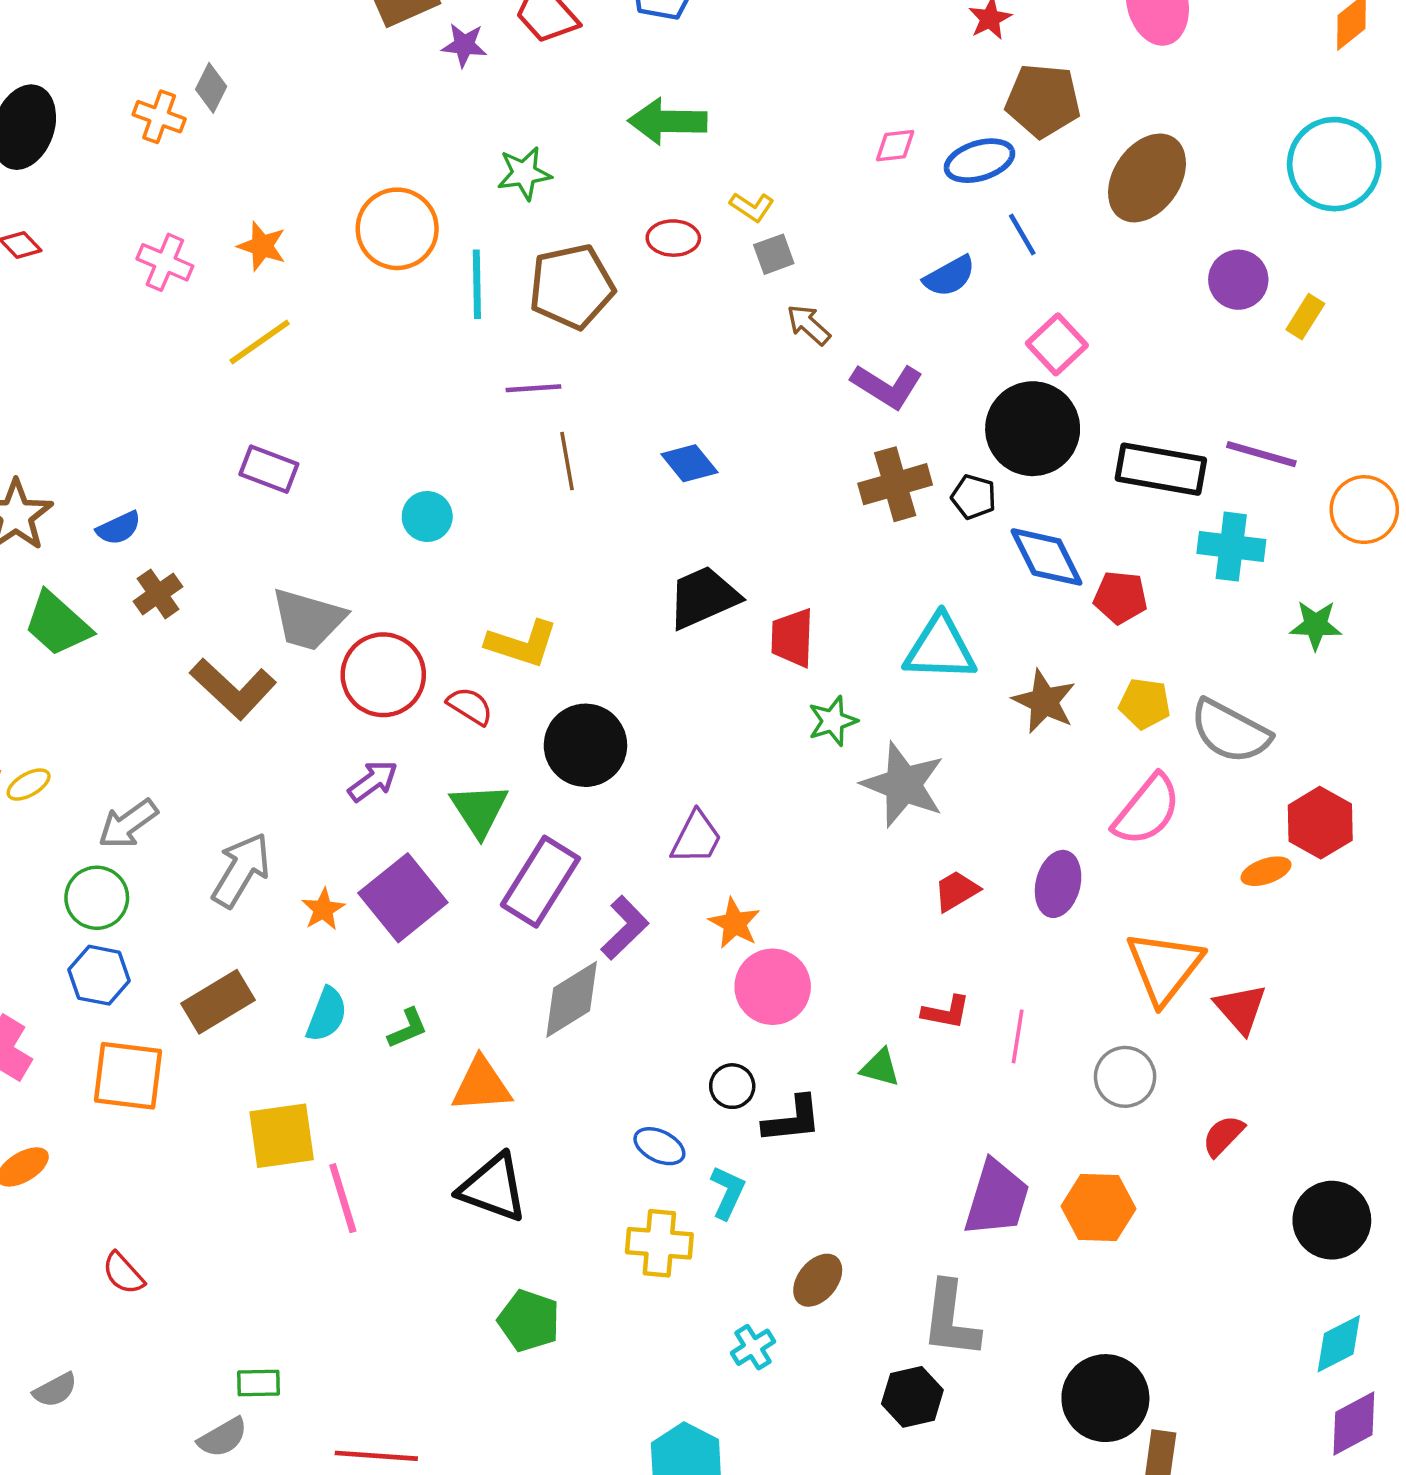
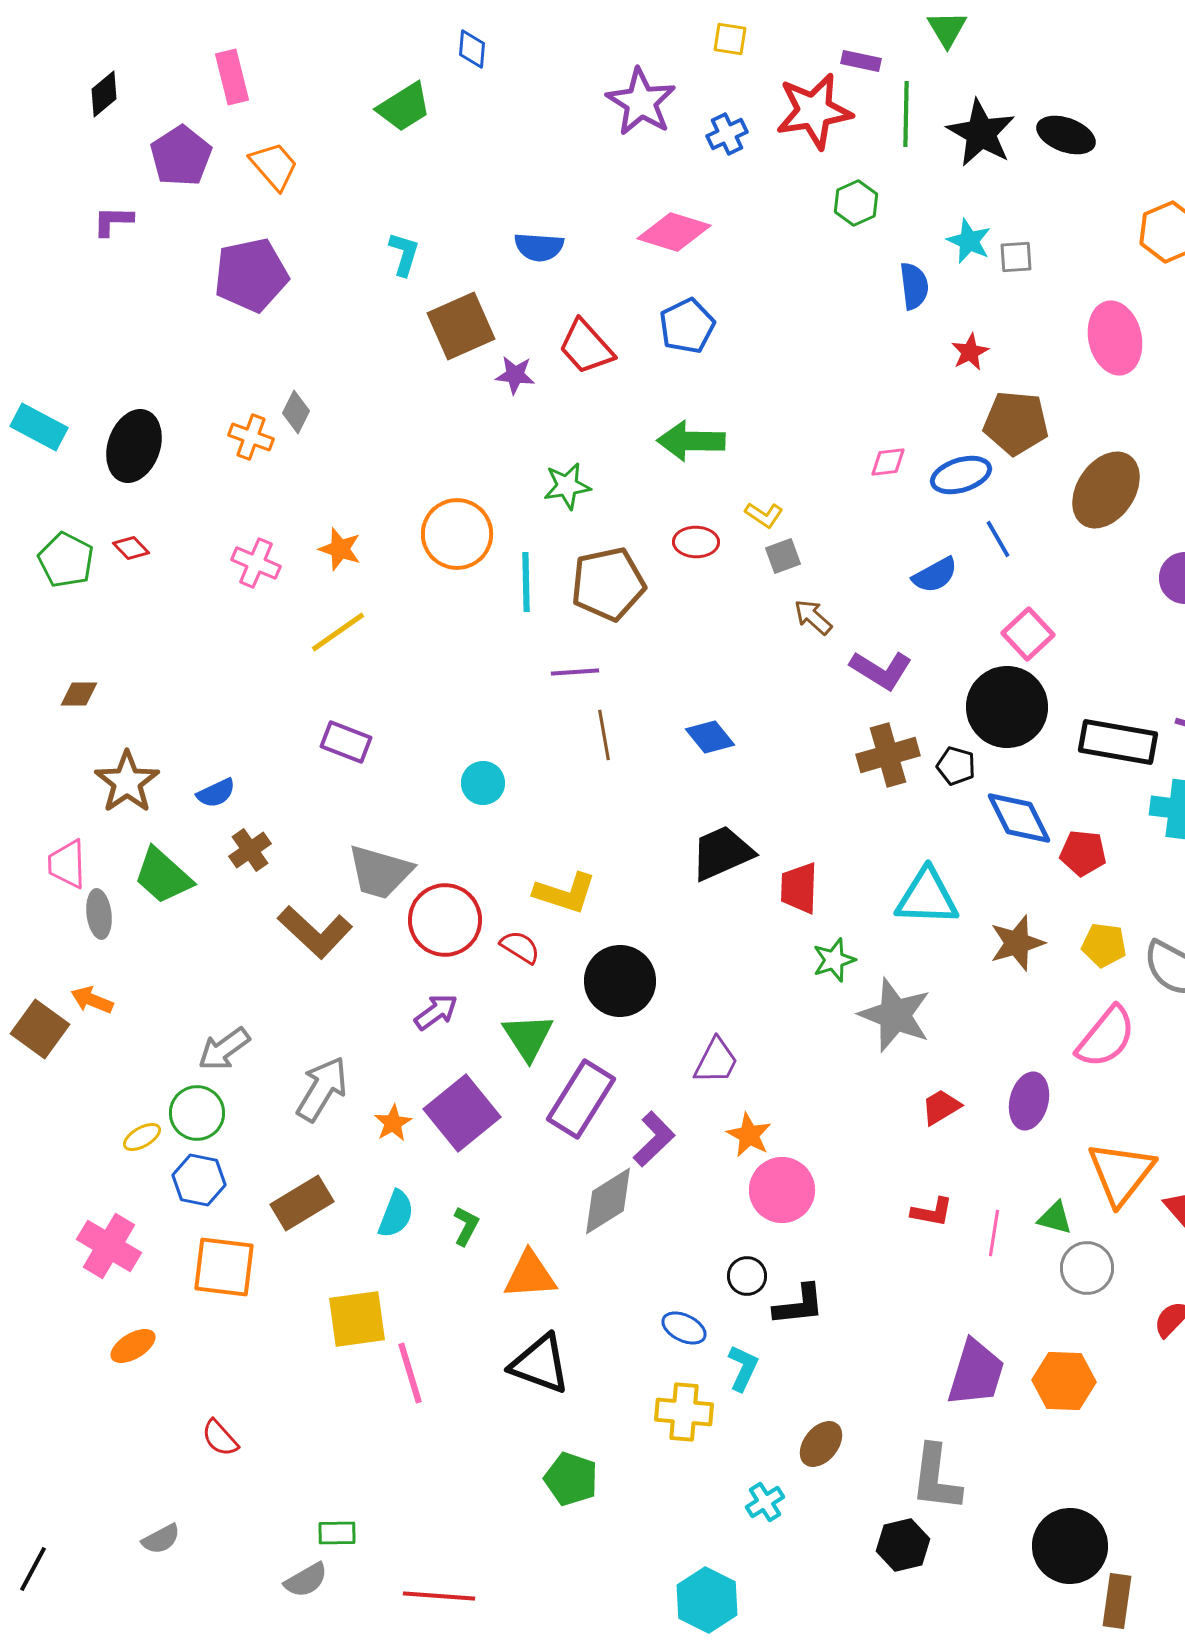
brown star: (1044, 701) -> (1017, 943), turned 30
yellow ellipse: (29, 785) -> (142, 1137), moved
green L-shape: (408, 1028) -> (466, 1226), turned -39
green triangle: (880, 1068) -> (1055, 1218), moved

